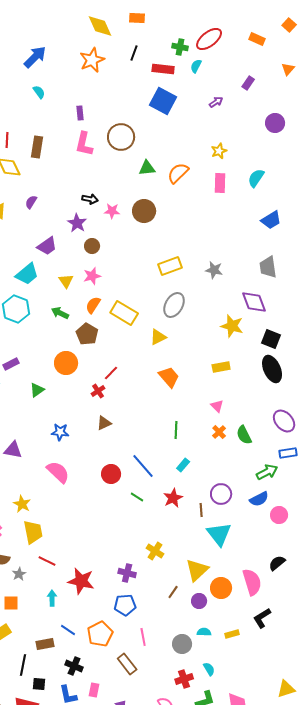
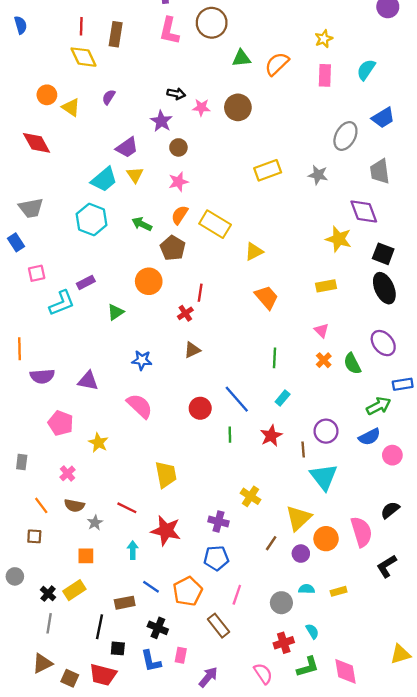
yellow triangle: (66, 281) -> (135, 175), moved
gray ellipse: (174, 305) -> (345, 136), moved
red line: (111, 373) -> (200, 293), turned -35
purple ellipse: (284, 421) -> (383, 343), moved
green line: (137, 497) -> (230, 435), turned 56
yellow trapezoid: (33, 532) -> (166, 475), moved
black L-shape: (262, 618) -> (387, 566), moved
pink line: (143, 637) -> (237, 595), turned 30

